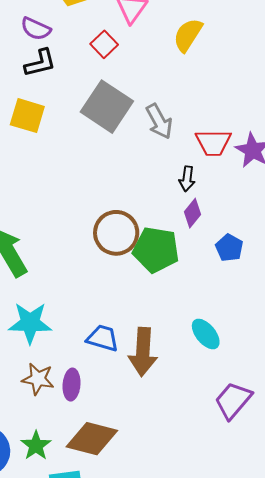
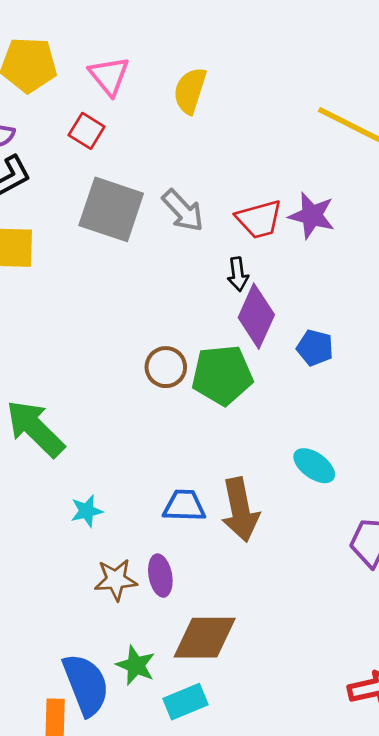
purple diamond: (192, 213) -> (256, 316), size x1.6
brown circle: (116, 233) -> (166, 367), size x0.7
cyan star: (30, 323) -> (87, 511), size x0.6

